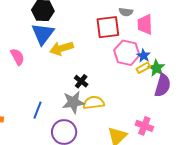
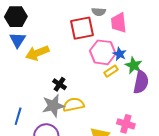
blue triangle: (43, 34) -> (18, 40), size x0.7
yellow rectangle: (143, 68) -> (111, 71), moved

